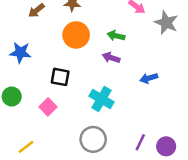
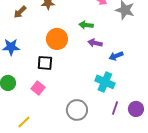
orange circle: (76, 35) -> (57, 39), moved
purple arrow: (111, 58) -> (95, 43), moved
cyan cross: (101, 99) -> (105, 82), moved

